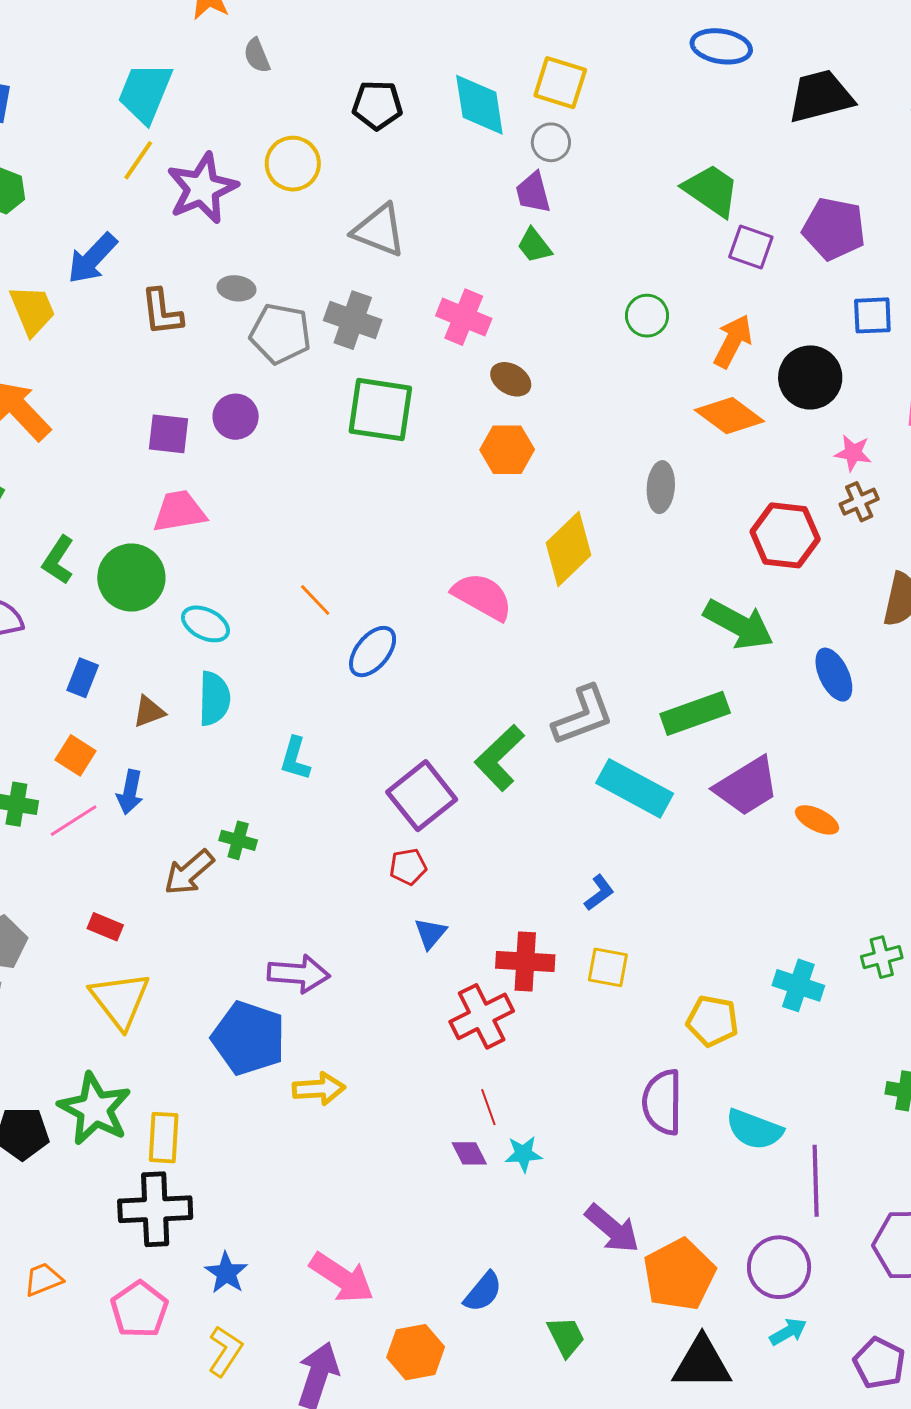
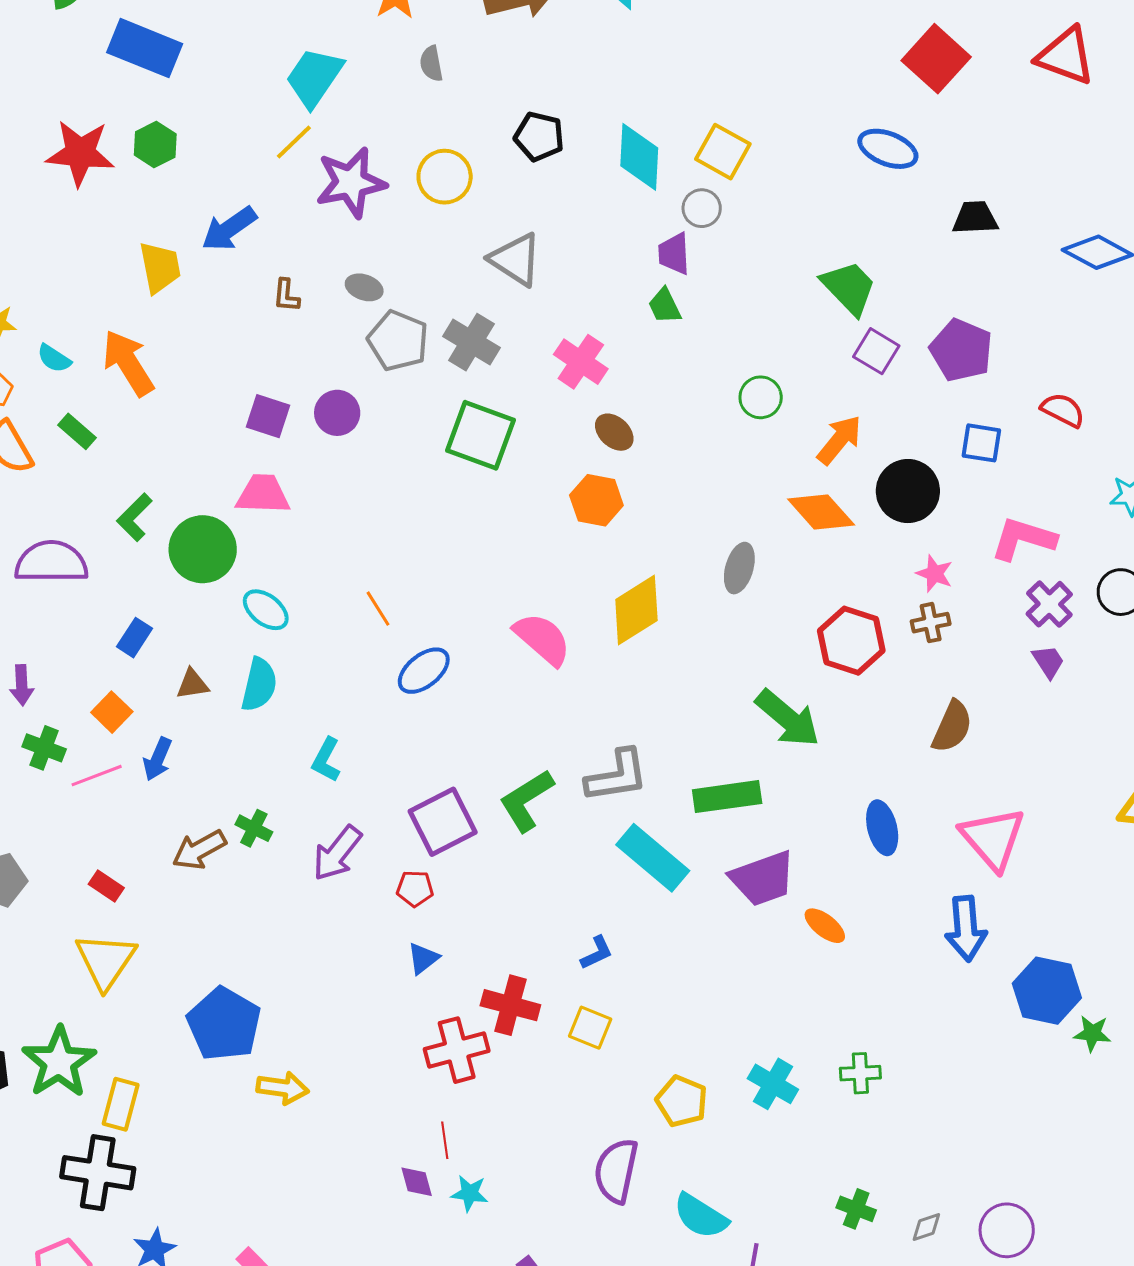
black trapezoid: (821, 96) -> (975, 218), size x0.7
brown L-shape: (162, 312) -> (286, 295), size x0.7
blue ellipse: (834, 675) -> (882, 828), moved
purple arrow: (299, 974) -> (337, 853), moved, turned 112

